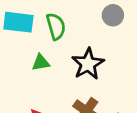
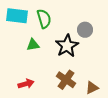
gray circle: (113, 15) -> (85, 30), moved

